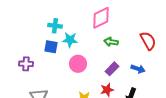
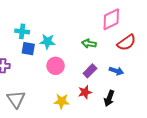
pink diamond: (101, 18) -> (111, 19), moved
cyan cross: (55, 26) -> (22, 31), moved
red semicircle: (148, 41) -> (126, 43), turned 84

